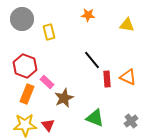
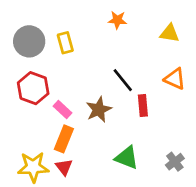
gray circle: (22, 19) -> (29, 41), moved
orange triangle: (128, 77) -> (175, 79), moved
orange rectangle: (27, 94) -> (64, 139), moved
brown star: (64, 98) -> (99, 110), moved

